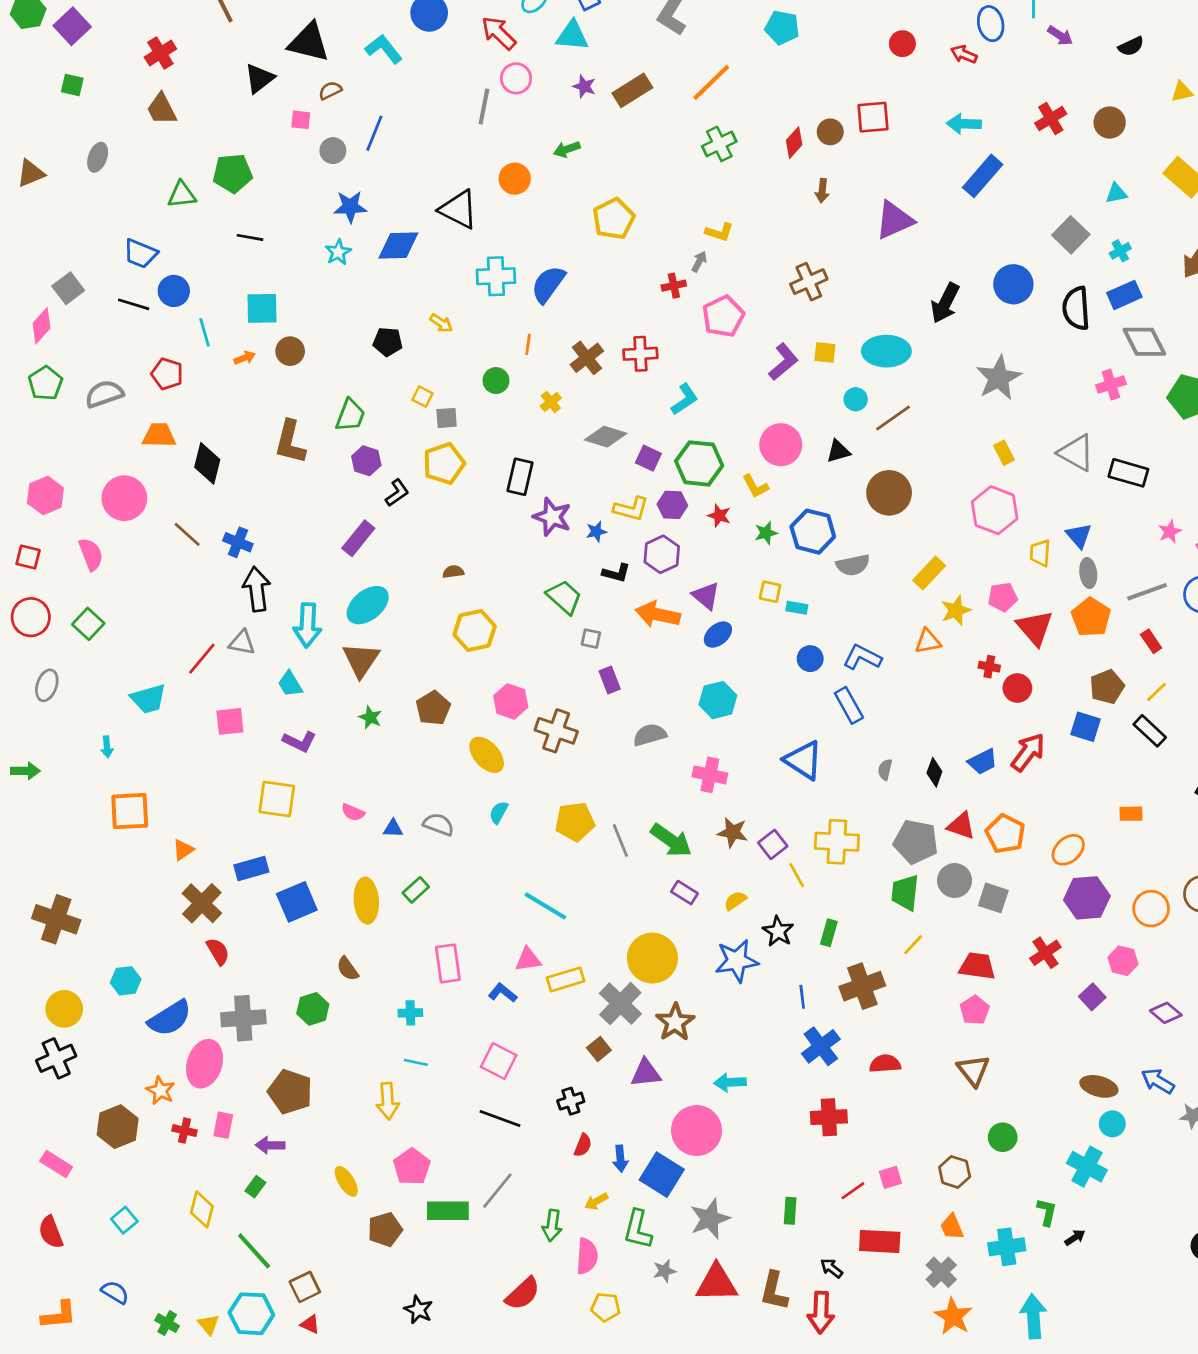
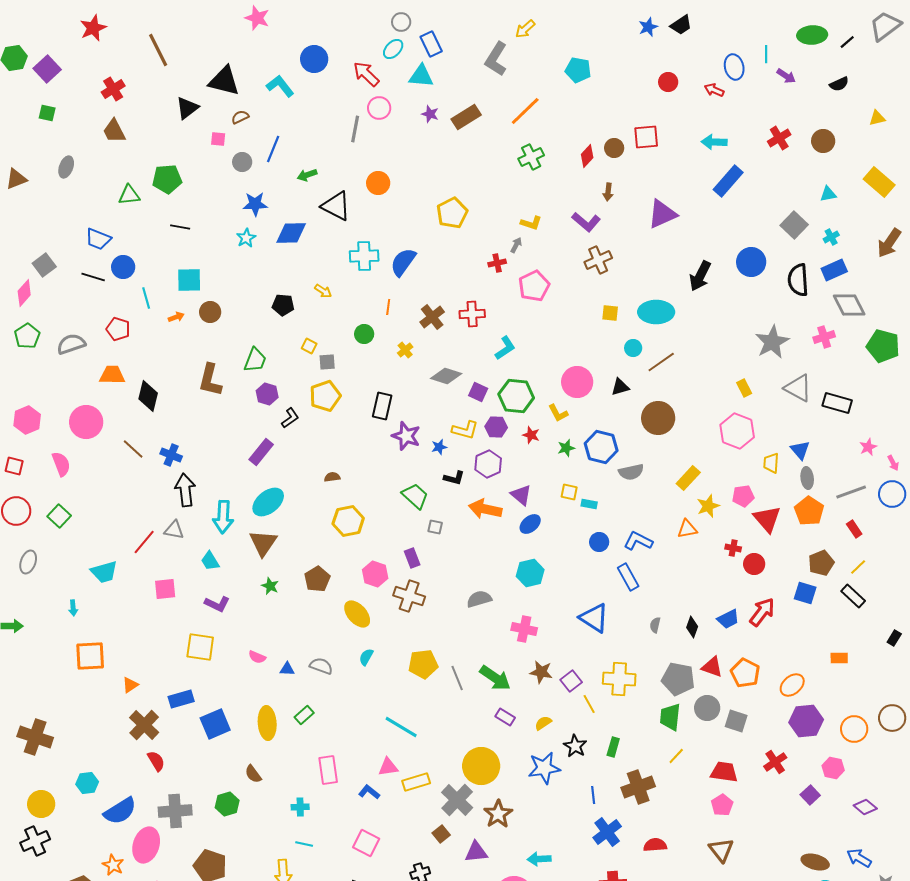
green arrow: (567, 149) -> (307, 175), moved
purple L-shape: (783, 362) -> (586, 222), moved, turned 80
gray star: (999, 378) -> (772, 342), moved
purple rectangle: (610, 680) -> (412, 558), moved

